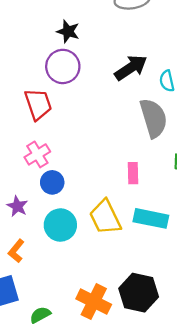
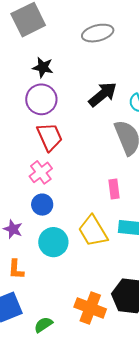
red trapezoid: (38, 104) -> (50, 137), moved
pink cross: (37, 154) -> (41, 172), moved
orange L-shape: (16, 251) -> (16, 269), turned -30

